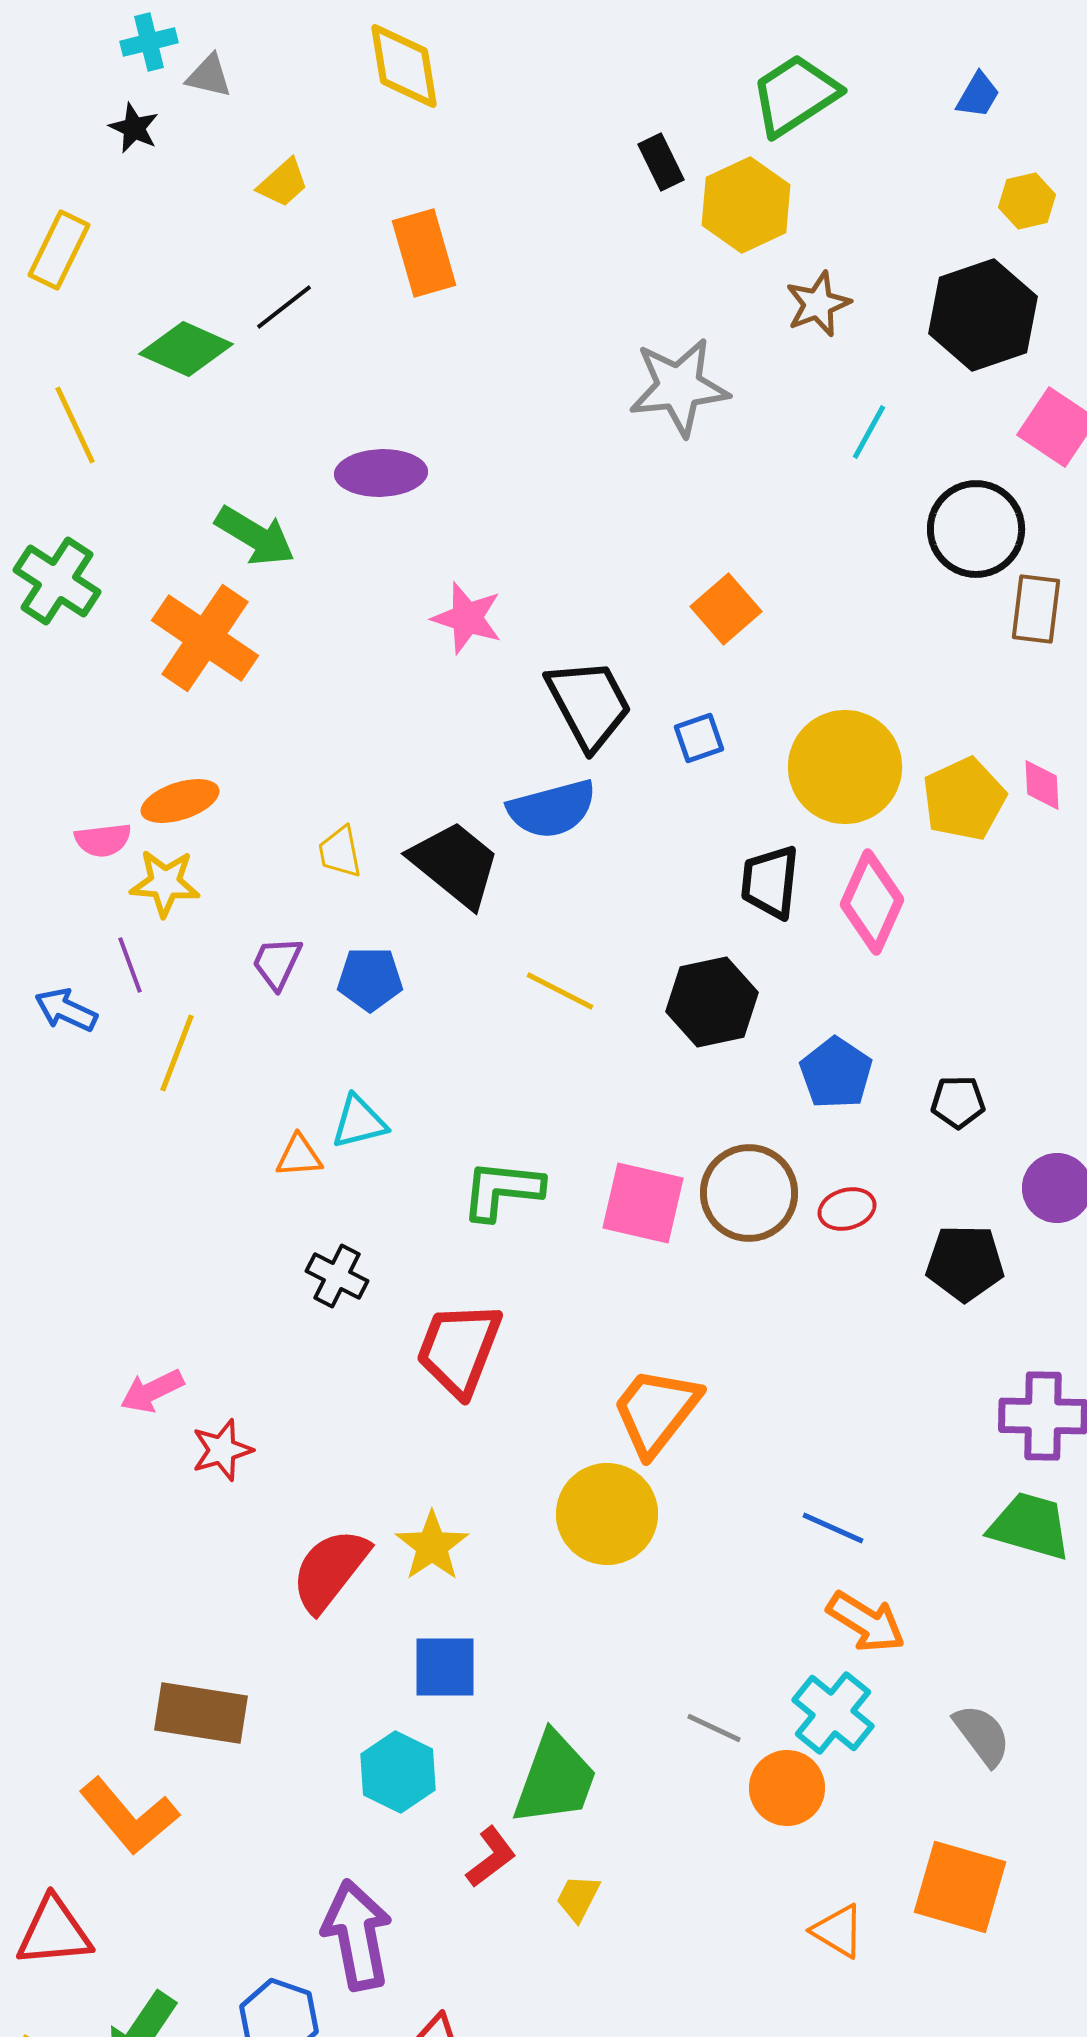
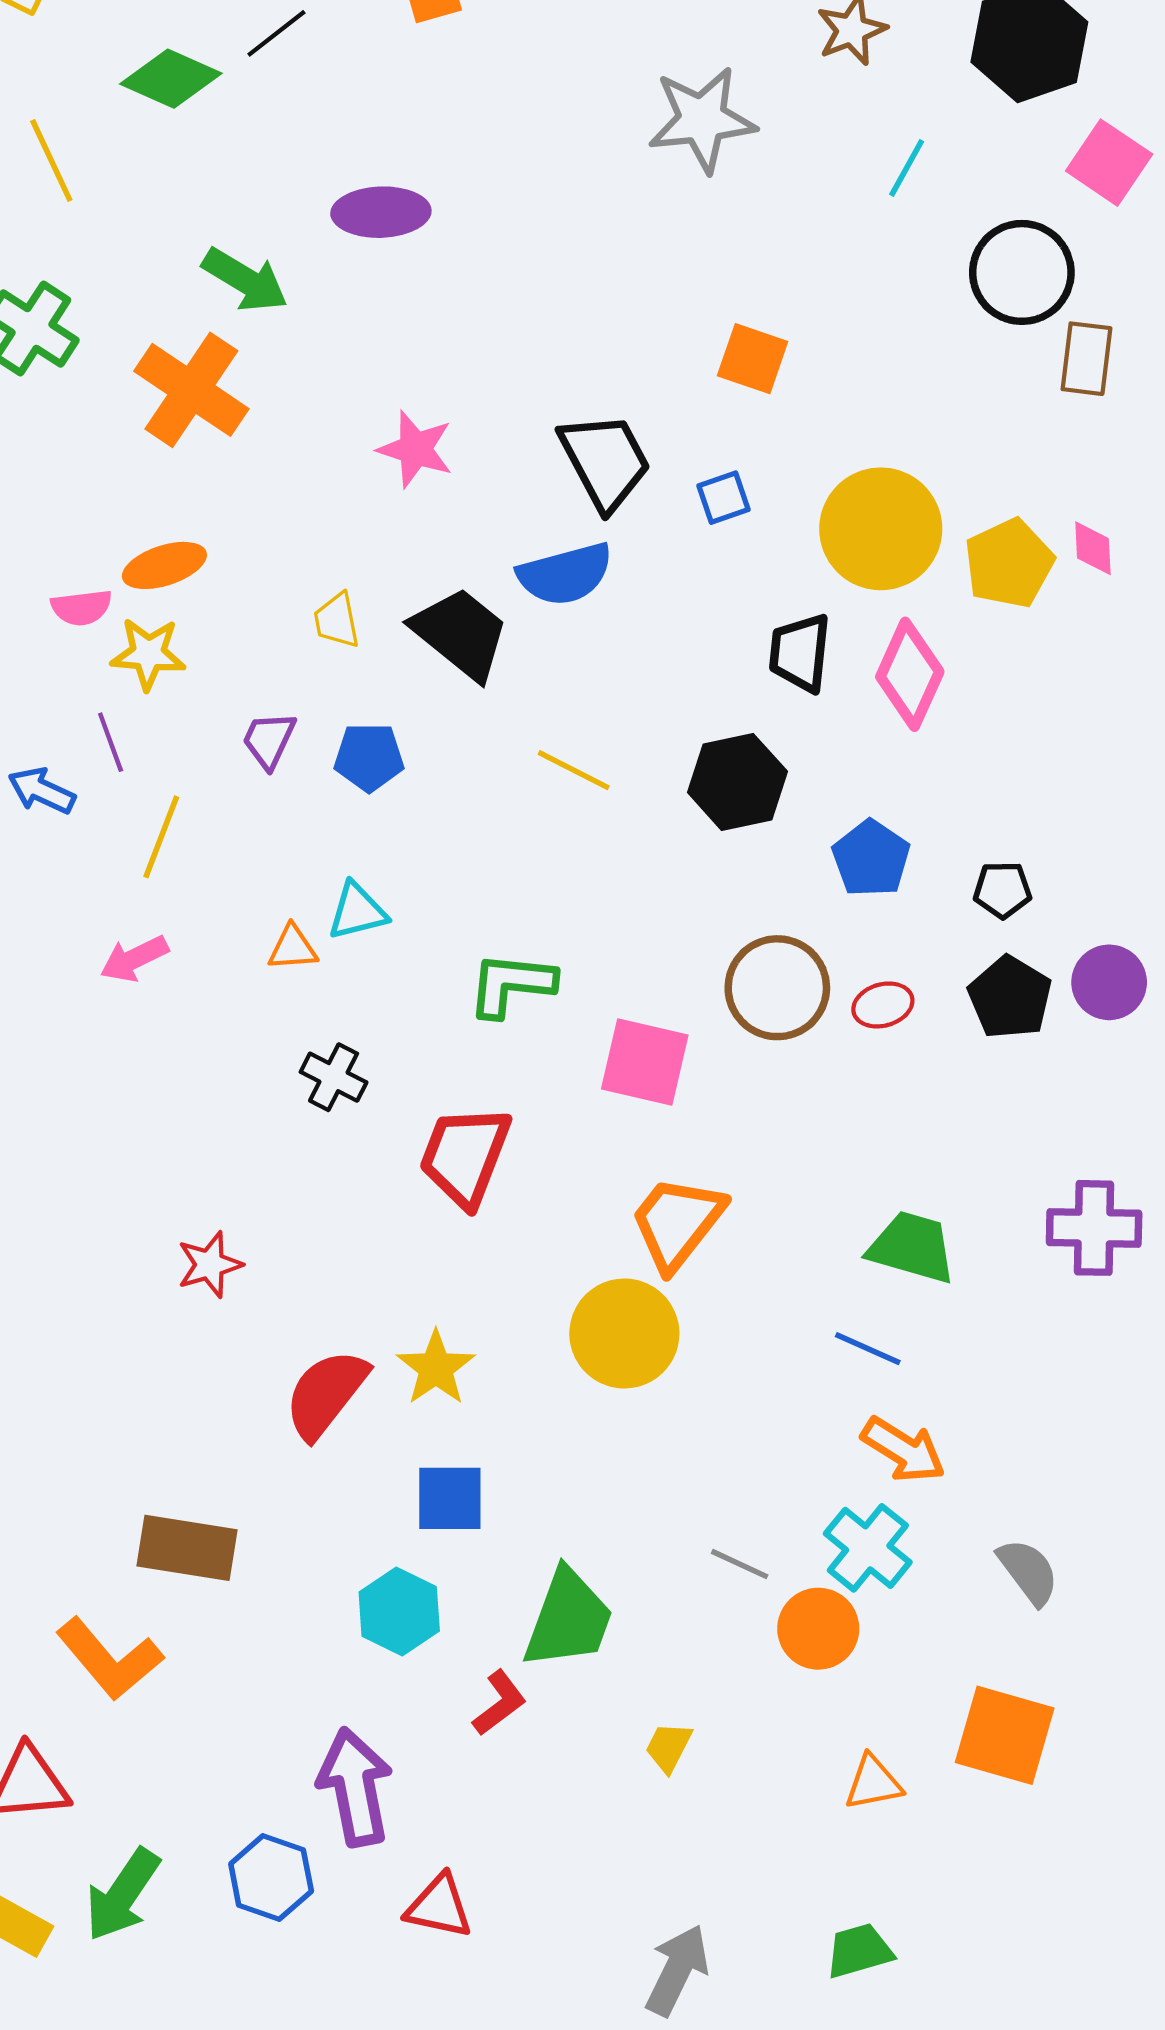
orange square: (726, 609) -> (753, 359), turned -30
pink star: (467, 618) -> (415, 449), moved
pink square: (643, 1203) -> (645, 1062), moved
black pentagon: (965, 1263) -> (1010, 997), moved, turned 30
pink arrow: (152, 1391) -> (134, 959), moved
green trapezoid: (1030, 1526) -> (912, 1247), moved
yellow trapezoid: (578, 1898) -> (669, 1747), moved
orange triangle: (838, 1931) -> (873, 1783), turned -42

